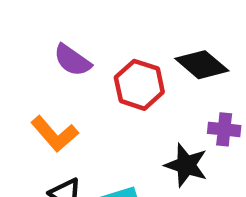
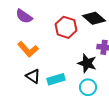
purple semicircle: (72, 60) -> (24, 16), moved

